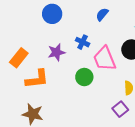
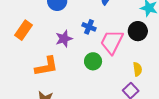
orange rectangle: (19, 58) -> (23, 30), moved
pink trapezoid: (105, 59) -> (112, 42), turned 52

